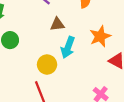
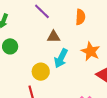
orange star: (100, 36) -> (91, 51), turned -30

